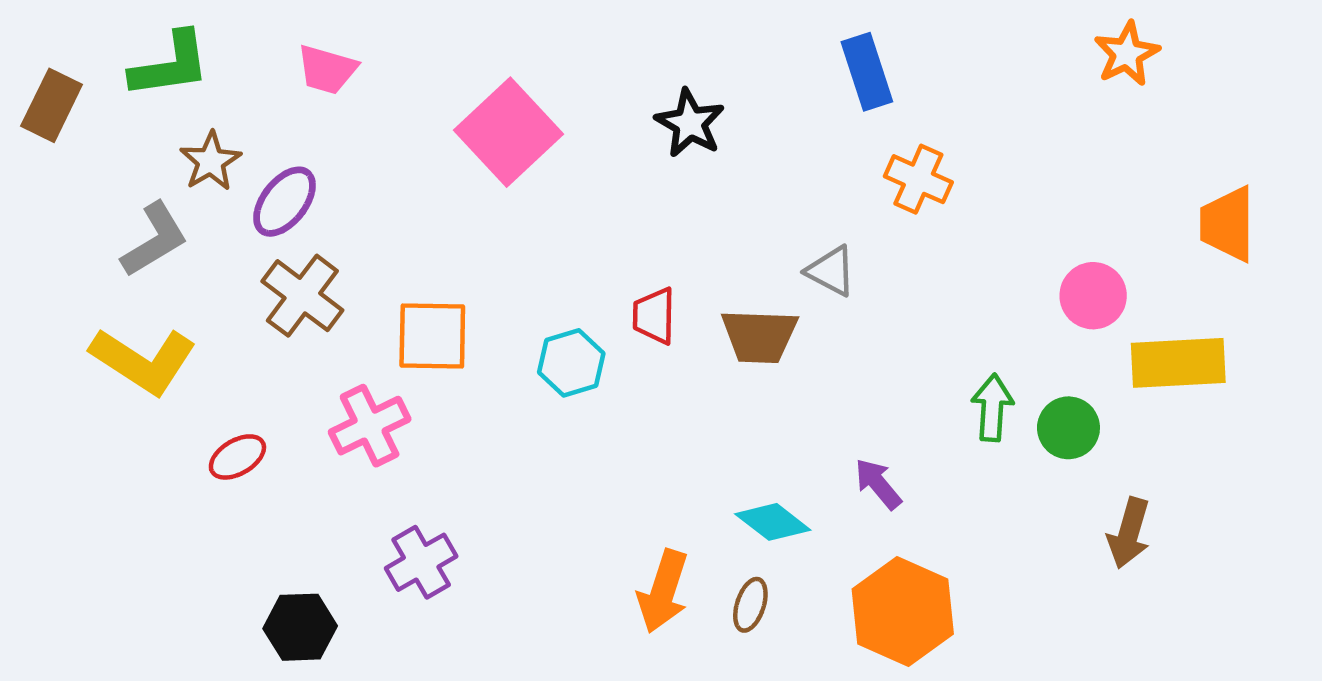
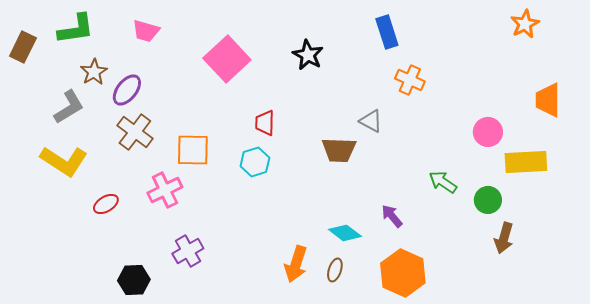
orange star: (1127, 54) -> (525, 24), moved
red trapezoid: (654, 316) -> (265, 123), moved
green arrow: (992, 408) -> (443, 182), turned -60
green circle: (1068, 428) -> (488, 200), moved

